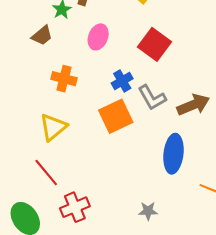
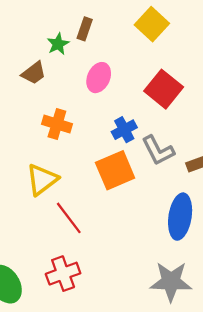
red line: (46, 172) -> (69, 218), moved
gray star: (148, 211) -> (171, 282), moved, size x1.8

